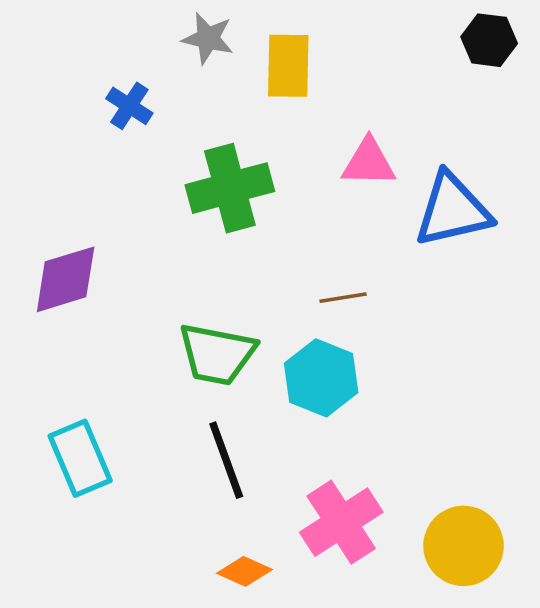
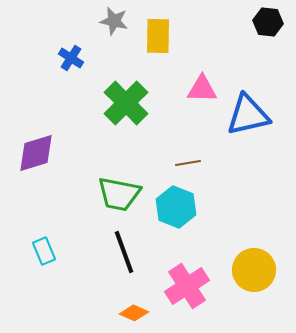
green cross: (230, 188) -> (126, 103), turned -30
cyan rectangle: (80, 458) -> (44, 251), size x0.7
yellow circle: (464, 546) -> (254, 270), moved

